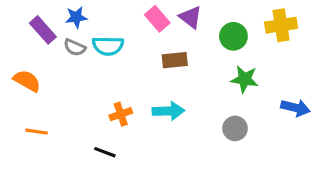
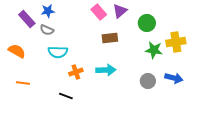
purple triangle: (191, 17) -> (120, 11), turned 42
yellow cross: (281, 25) -> (176, 42), moved
cyan semicircle: (108, 46) -> (58, 52), moved
blue arrow: (295, 108) -> (174, 78), moved

